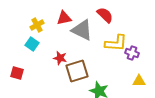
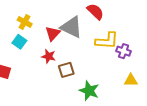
red triangle: (64, 18) -> (53, 33), moved, turned -35
yellow cross: (37, 25) -> (25, 22), turned -32
brown square: (77, 71) -> (66, 70), size x0.7

